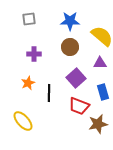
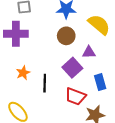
purple cross: (34, 54) -> (16, 34), moved, size x1.6
purple triangle: (100, 63) -> (89, 52), moved

